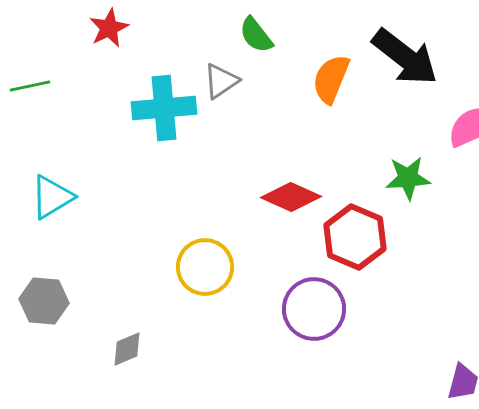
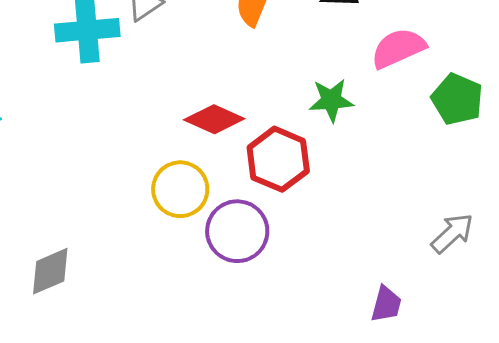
yellow circle: (205, 267) -> (180, 189), moved
gray diamond: (127, 349) -> (50, 271), size x1.4

